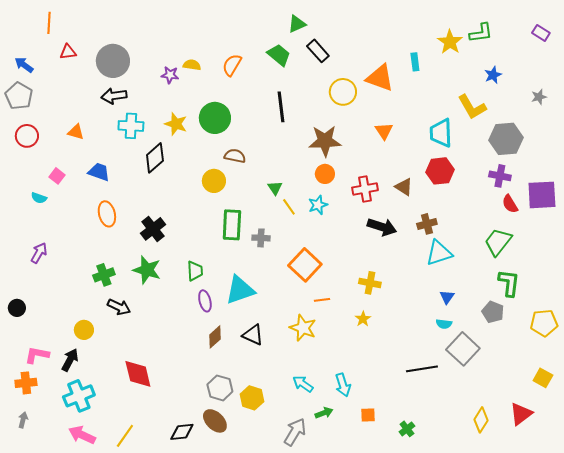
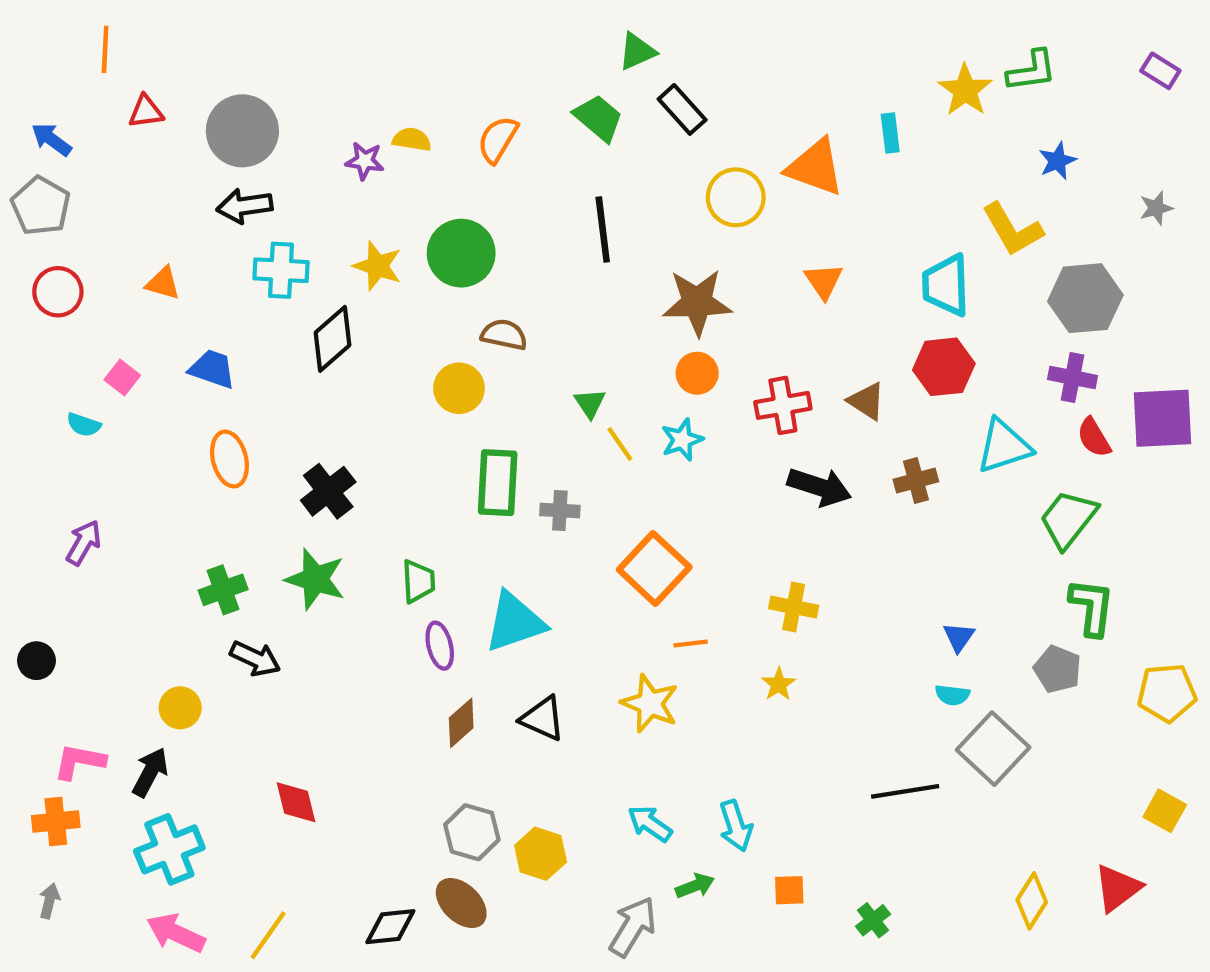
cyan triangle: (439, 253) -> (1004, 446), moved
red diamond: (138, 374) -> (296, 802), size x0.7

